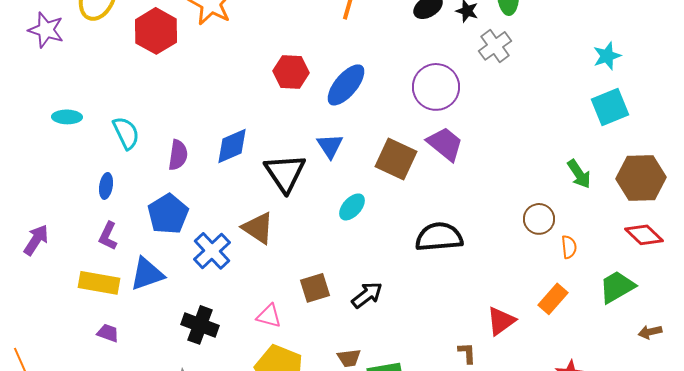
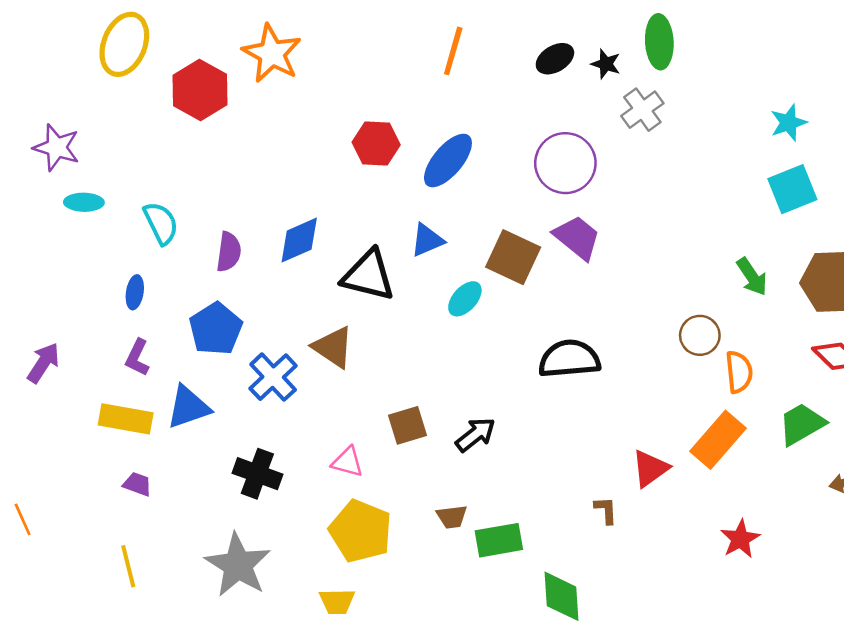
purple star: (46, 30) -> (56, 147), moved
blue triangle: (330, 146) -> (427, 240), turned 40
black triangle: (285, 173) -> (368, 275), turned -42
cyan ellipse: (352, 207) -> (465, 299), moved
orange semicircle: (569, 247) -> (739, 372), size x1.4
orange rectangle: (553, 299) -> (718, 440), size x1.4

